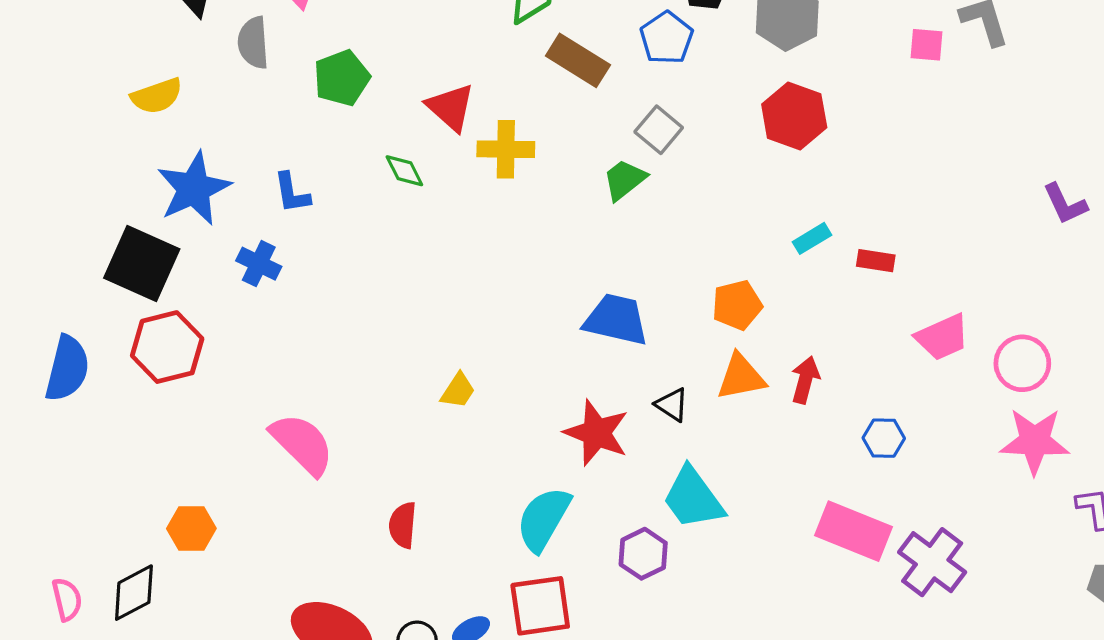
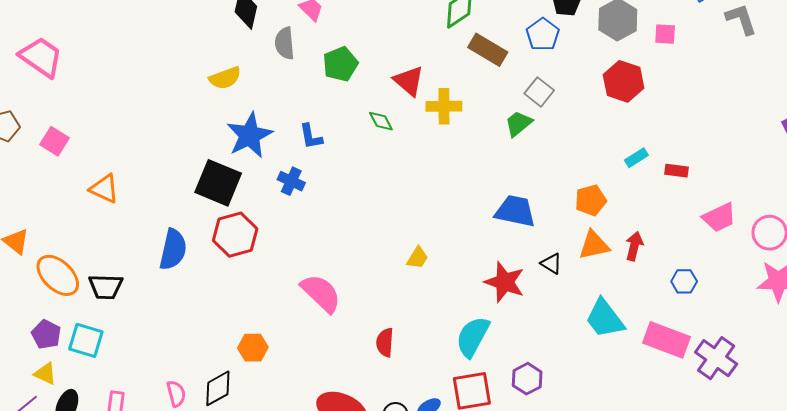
pink square: (927, 45) -> (665, 34), moved
cyan trapezoid: (693, 498) -> (605, 319), moved
purple hexagon: (643, 554) -> (527, 379), moved

